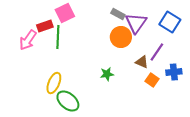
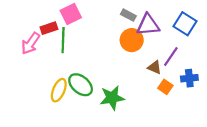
purple triangle: (136, 23) -> (148, 25), turned 50
green star: (107, 74) -> (112, 98), moved, size x1.6
green ellipse: (68, 101) -> (81, 85), moved

